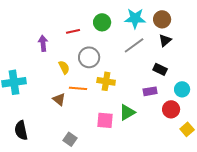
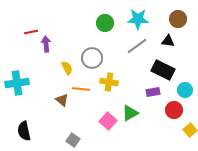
brown circle: (162, 19) -> (178, 19), moved
red line: (73, 31) -> (31, 32), moved
black triangle: (165, 40) -> (168, 41), turned 48
black rectangle: (160, 69) -> (163, 70), size x1.6
pink square: (105, 120) -> (108, 121), turned 36

